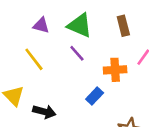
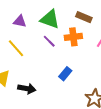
brown rectangle: (123, 26) -> (84, 17), turned -49
orange cross: (115, 70) -> (73, 37), moved

